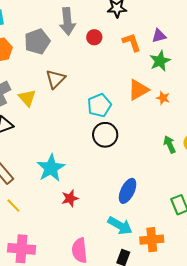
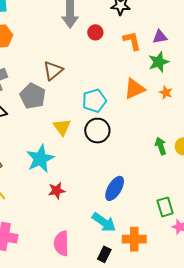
gray pentagon: (37, 42) -> (33, 96), moved, turned -30
yellow triangle: (27, 98) -> (62, 127), moved
orange star: (163, 98) -> (166, 93), moved

